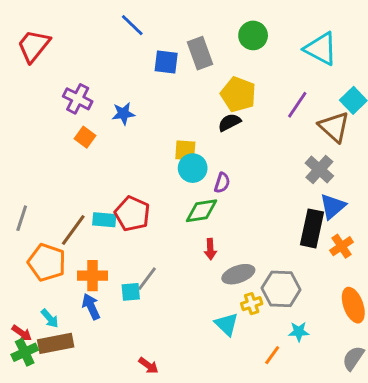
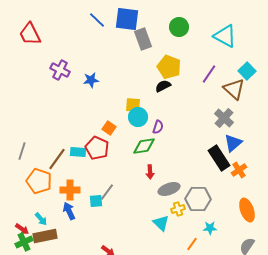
red trapezoid: (34, 46) -> (30, 34), turned -65
blue square: (166, 62) -> (127, 19), moved, size x1.4
orange square: (85, 137) -> (109, 128), moved
black rectangle: (312, 228) -> (219, 158), turned -45

